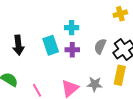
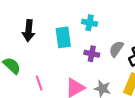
purple cross: (72, 50) -> (92, 54), moved

